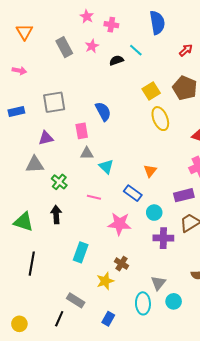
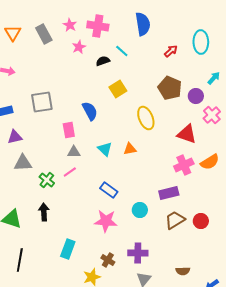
pink star: (87, 16) -> (70, 25), moved
pink cross: (111, 25) -> (98, 26), size x1.5
gray rectangle: (64, 47) -> (44, 34), moved
yellow square: (151, 91) -> (118, 89), moved
purple triangle: (46, 138) -> (15, 137), moved
cyan triangle: (106, 167) -> (105, 149), moved
orange triangle: (150, 171) -> (130, 149), moved, turned 40
blue rectangle: (133, 193) -> (109, 190), moved
pink line: (94, 197) -> (70, 172), moved, turned -48
purple cross: (163, 238) -> (138, 253), moved

